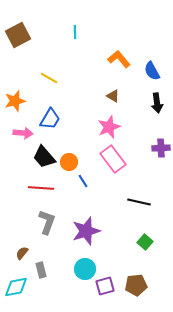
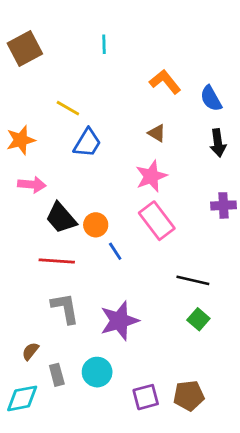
blue trapezoid: (50, 119) -> (87, 143), moved
gray L-shape: (47, 222) -> (65, 308), turned -30
green square: (145, 242) -> (198, 319), moved
cyan circle: (85, 269) -> (97, 372), moved

